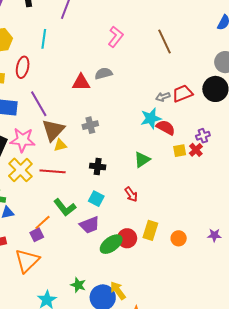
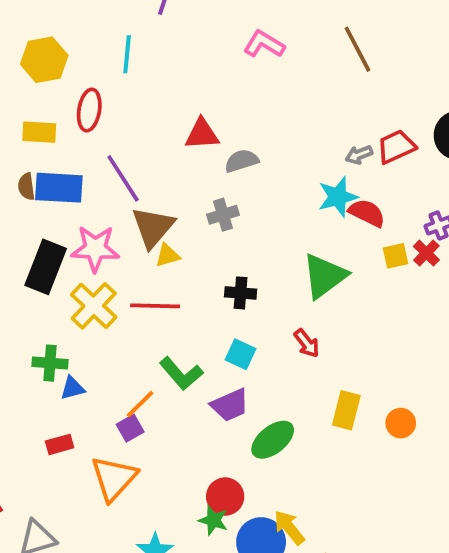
pink L-shape: (116, 37) -> (264, 44), turned -95
gray semicircle: (104, 73) -> (242, 161), moved
green triangle: (142, 160) -> (325, 276), size x1.5
red circle: (127, 238) -> (225, 497), moved

